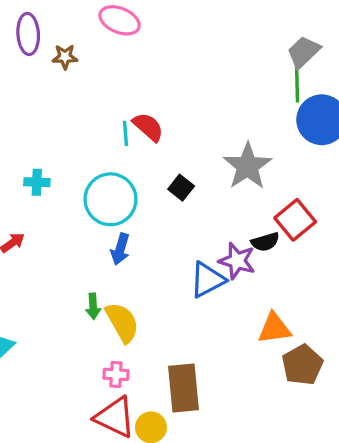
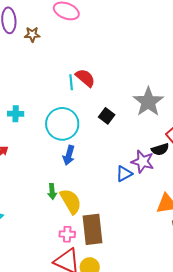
blue triangle: (207, 280) -> (124, 174), size x0.7
brown rectangle: (183, 388) -> (92, 229), moved

